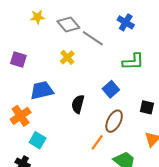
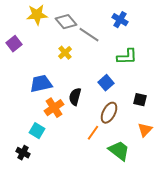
yellow star: (38, 17) -> (37, 15), size x1.5
purple square: (18, 59) -> (14, 44), moved, turned 35
orange cross: (21, 116) -> (54, 108), moved

